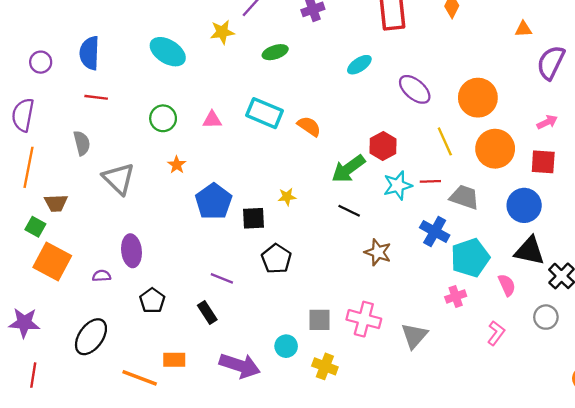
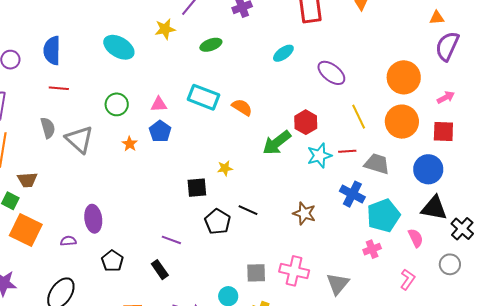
orange triangle: (523, 29) -> (437, 18), moved
orange circle: (478, 98) -> (404, 77), moved
gray triangle: (119, 179) -> (79, 139), moved
blue pentagon: (214, 201) -> (160, 131), moved, size x0.7
black line: (349, 211) -> (248, 210), moved

